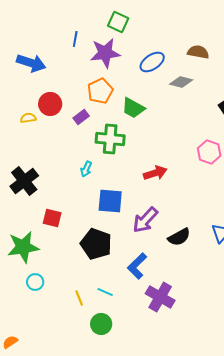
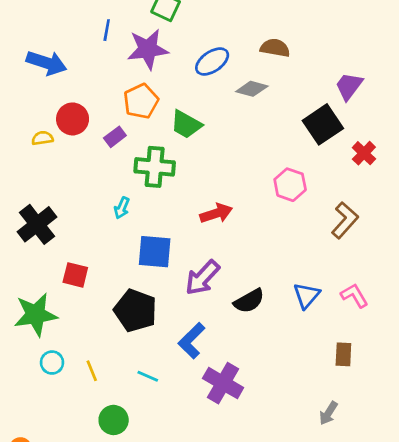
yellow line: (79, 298) -> (92, 371), moved
green circle: (101, 324) -> (114, 420), moved

